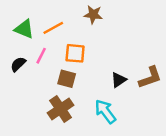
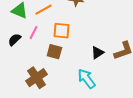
brown cross: (61, 109) -> (36, 78), moved

